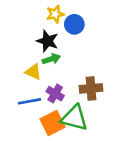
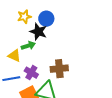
yellow star: (55, 14) -> (24, 17), moved
black star: (47, 41) -> (38, 32), moved

